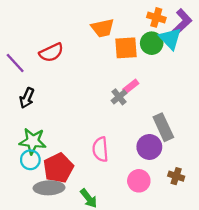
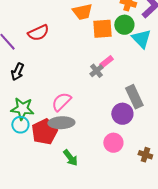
cyan triangle: (170, 38) -> (141, 39), moved
pink semicircle: (100, 149) -> (61, 102), moved, turned 50
brown cross: (176, 176) -> (145, 155), moved
gray ellipse: (49, 188) -> (61, 123), moved

